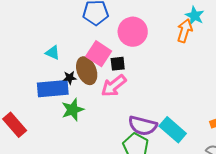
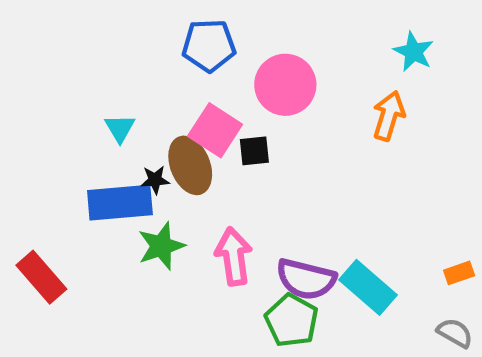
orange arrow: (185, 31) -> (389, 116), moved
cyan triangle: (53, 53) -> (120, 128), turned 35
pink arrow: (114, 86) -> (234, 256), moved, turned 120

